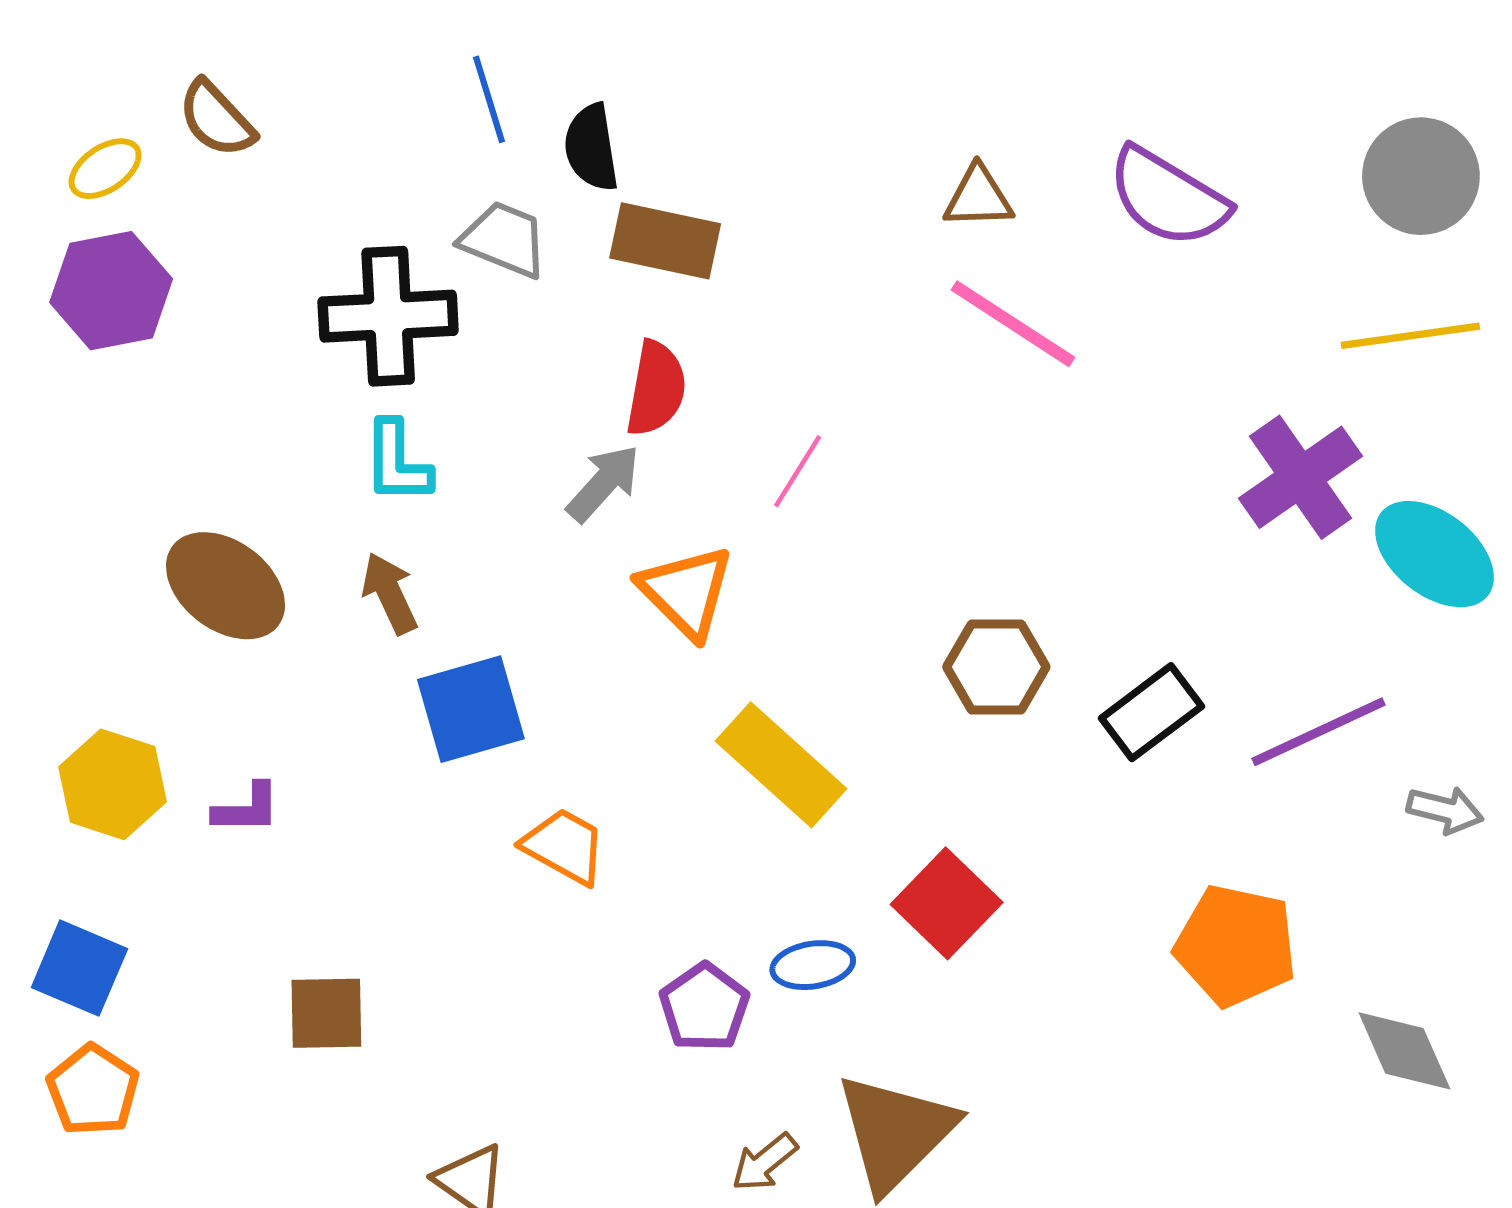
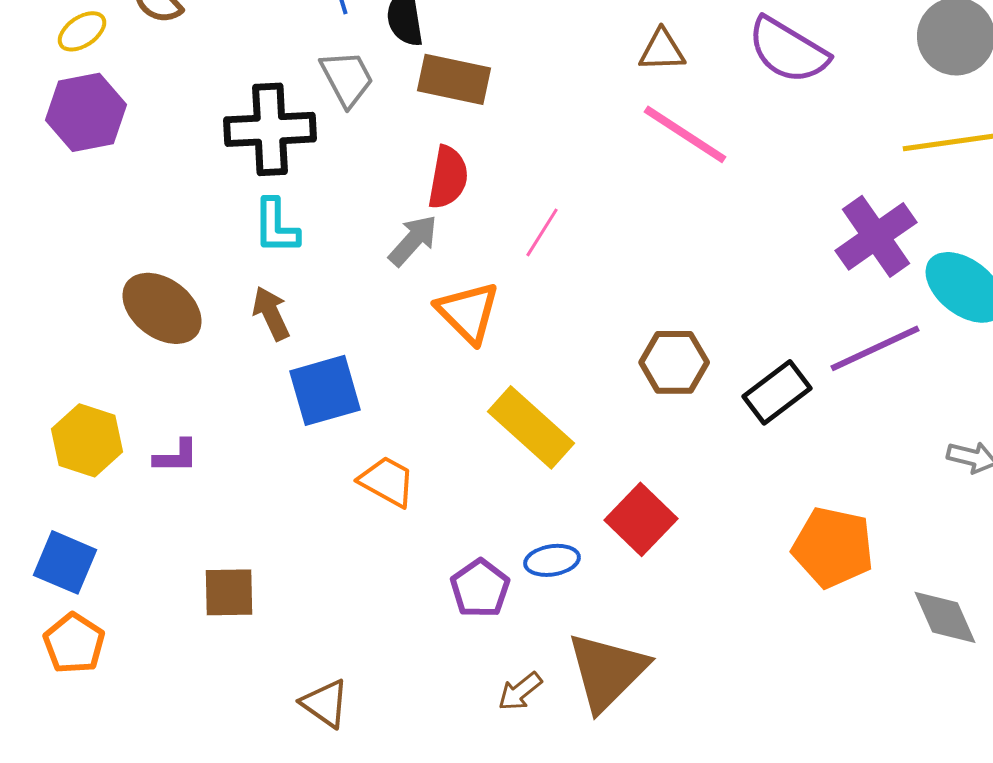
gray trapezoid: (504, 239) -> (347, 78), turned 40
purple line: (1319, 732) -> (875, 348), moved

